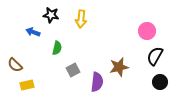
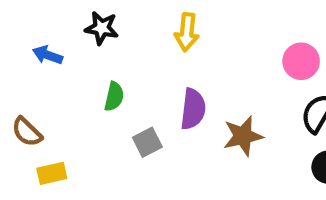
yellow arrow: (81, 19) -> (187, 32), moved
blue arrow: (33, 32) -> (48, 55), moved
purple semicircle: (97, 82) -> (193, 109), moved

